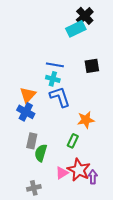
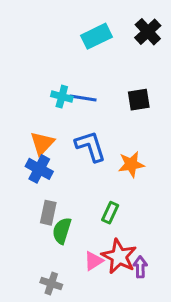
black cross: (85, 16) -> (148, 32), moved
cyan rectangle: (76, 29) -> (97, 36), moved
cyan cross: (53, 79) -> (62, 97), moved
orange star: (86, 120) -> (131, 164), moved
gray cross: (34, 188) -> (51, 284), turned 32

